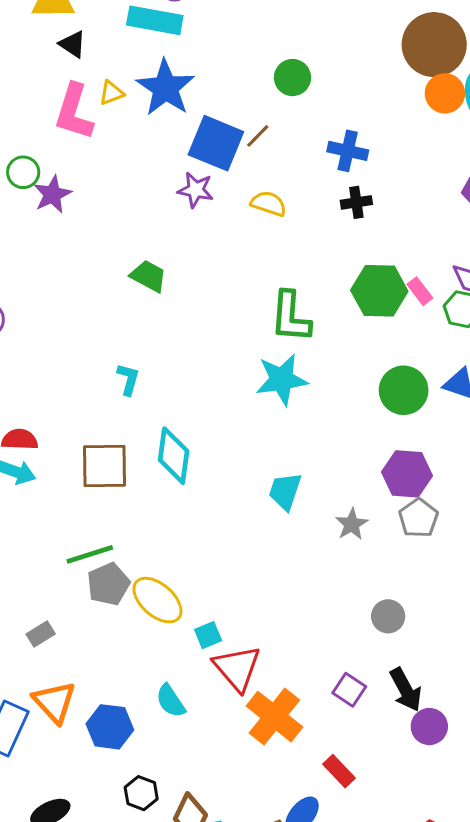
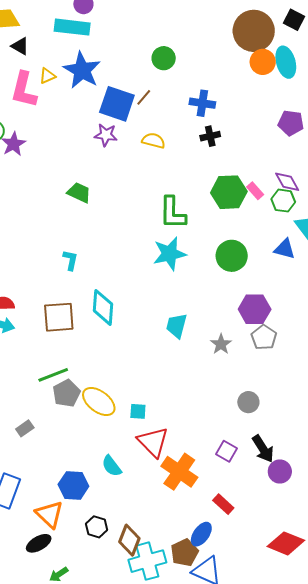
green circle: (404, 390) -> (232, 256), moved
cyan square: (208, 635) -> (138, 411), moved, turned 30
orange triangle: (54, 702) -> (50, 514), moved

